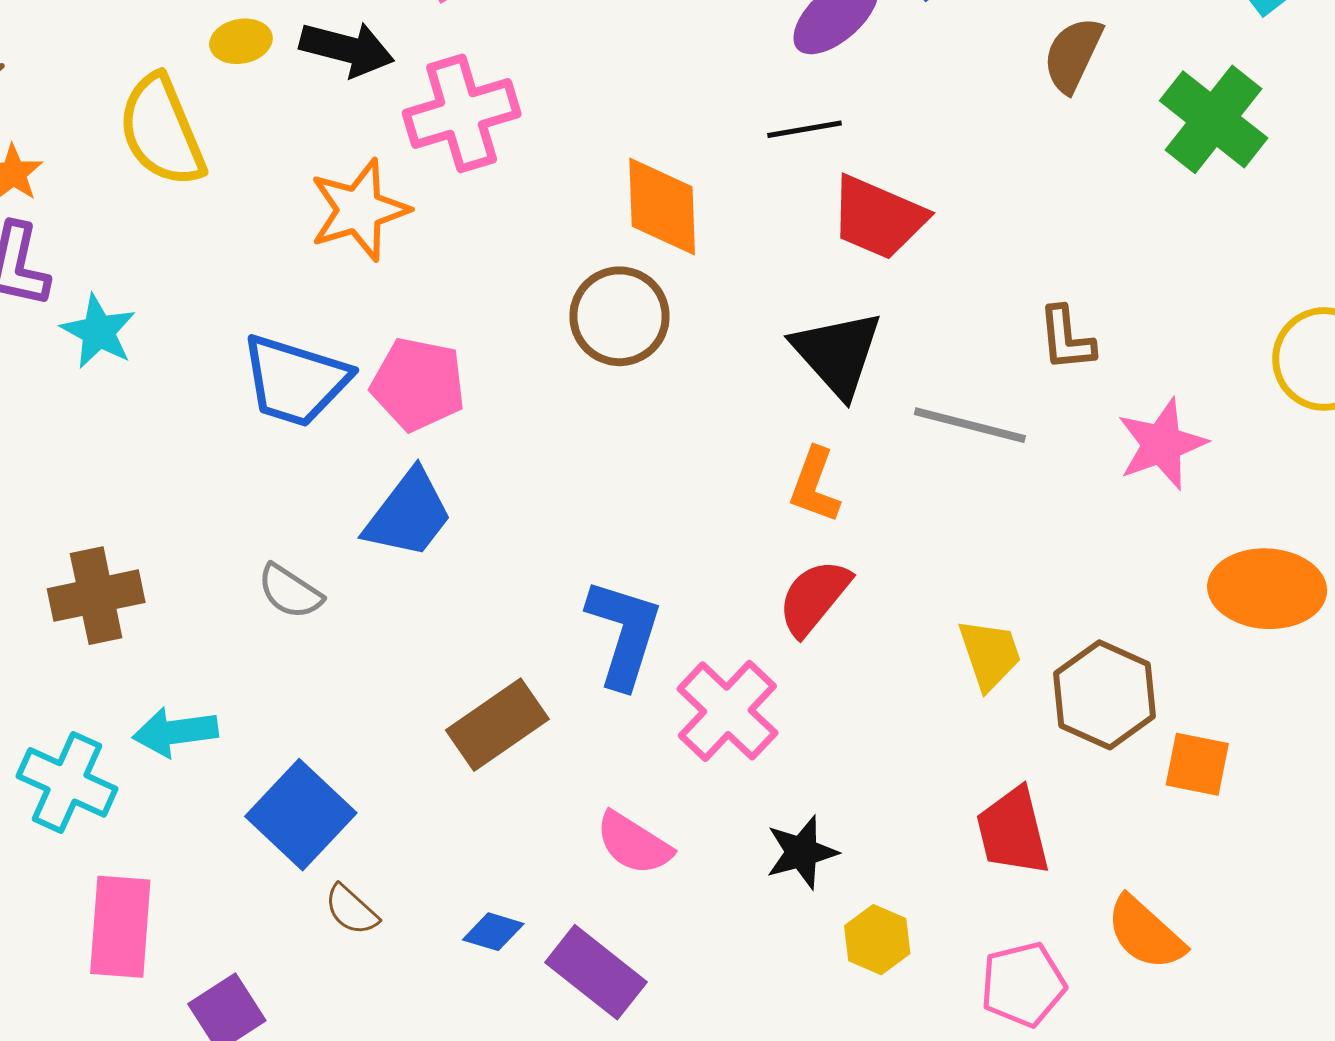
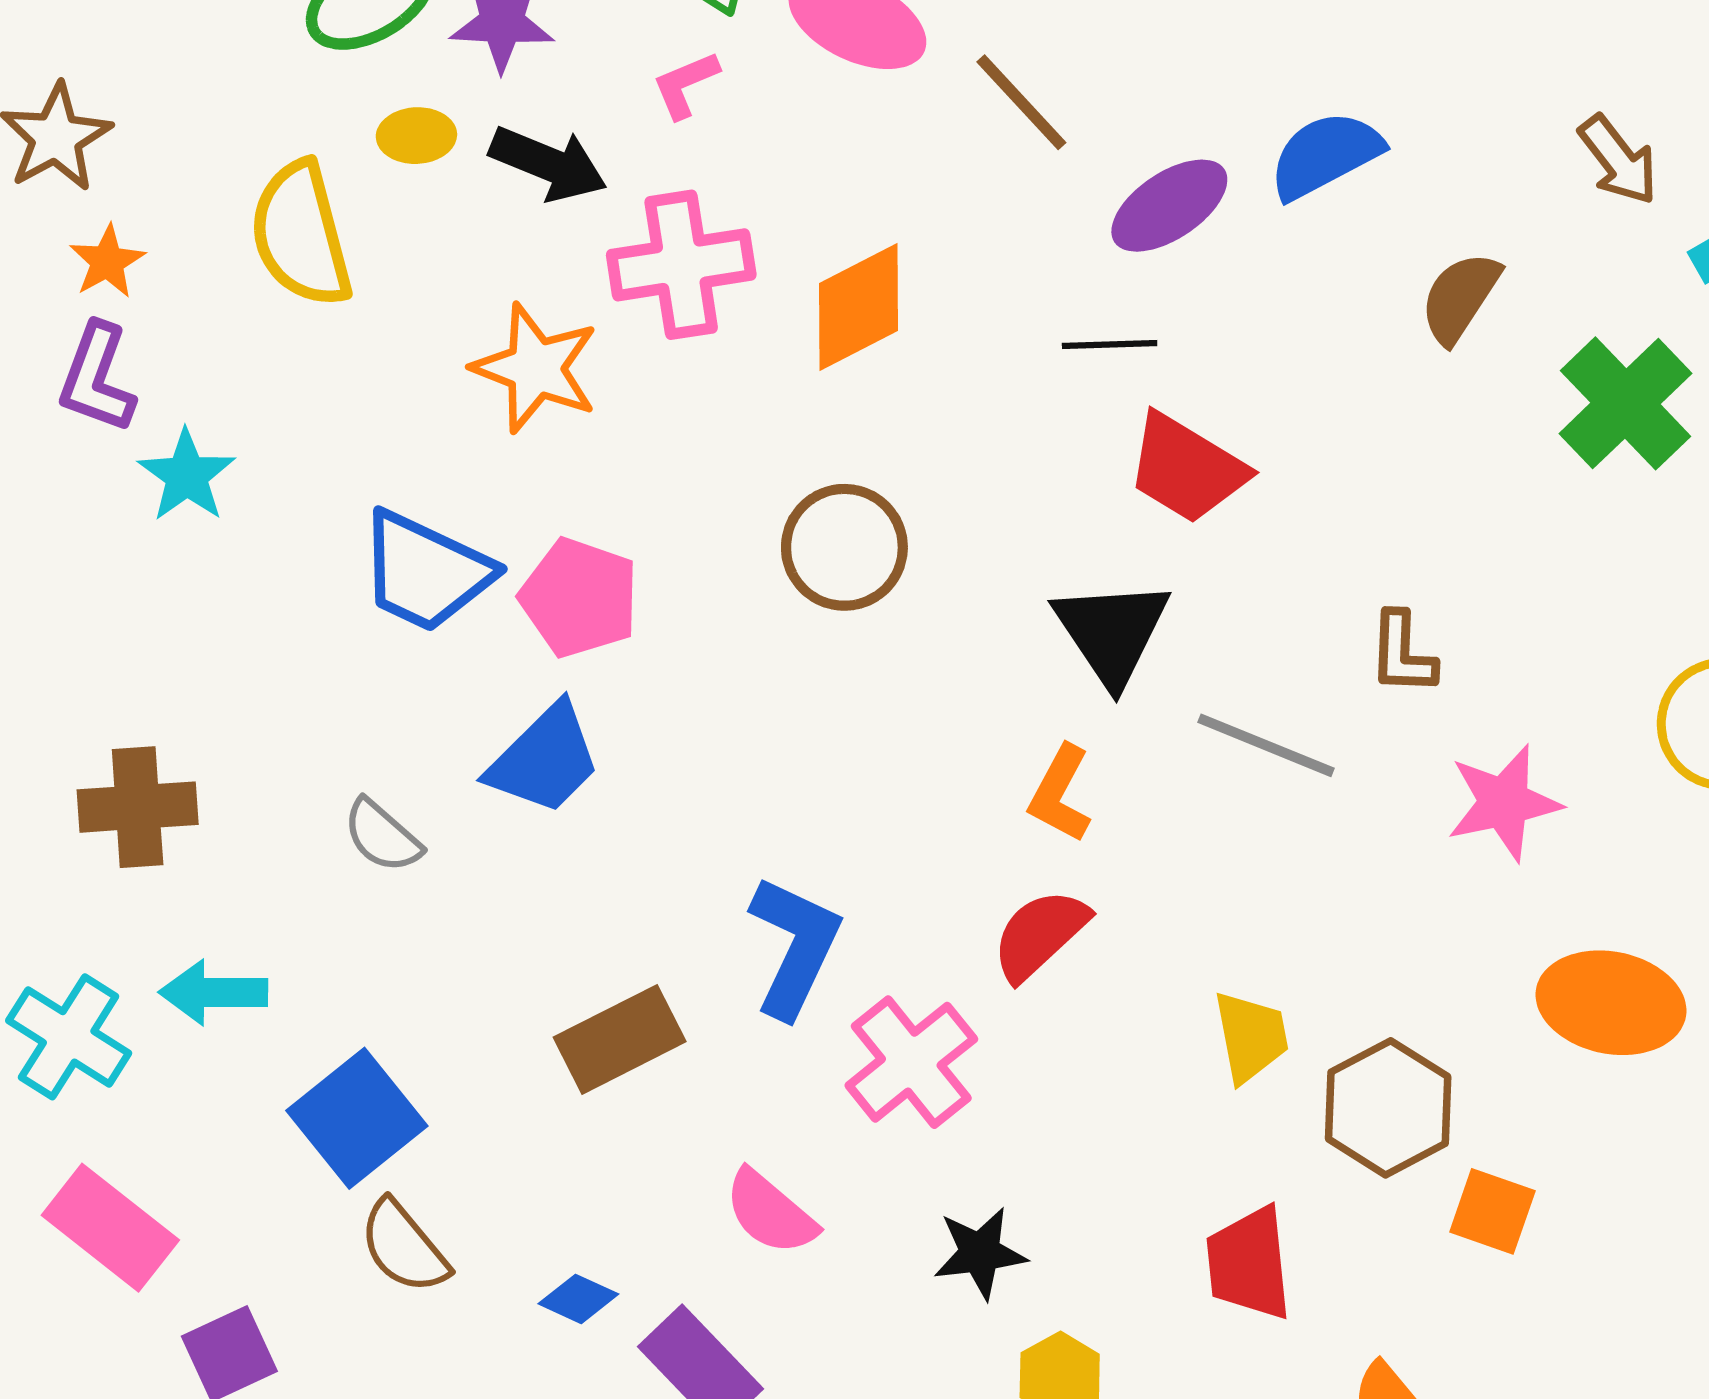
orange diamond: (662, 207) -> (859, 307), moved, turned 57
orange star: (359, 210) -> (536, 368), turned 30
brown semicircle: (351, 910) -> (404, 1247), size x1.4
pink rectangle: (120, 927) -> (110, 1228), turned -64

